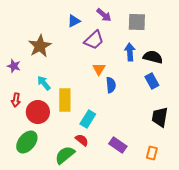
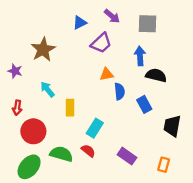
black semicircle: (153, 57) -> (156, 75), moved
orange triangle: (99, 69) -> (107, 74), turned 48
blue rectangle: (152, 81) -> (144, 104), moved
yellow rectangle: (65, 100) -> (70, 108), size x0.7
red circle: (38, 112) -> (33, 131), moved
green ellipse: (27, 142) -> (29, 167), moved
green semicircle: (65, 155) -> (61, 154), moved, turned 55

